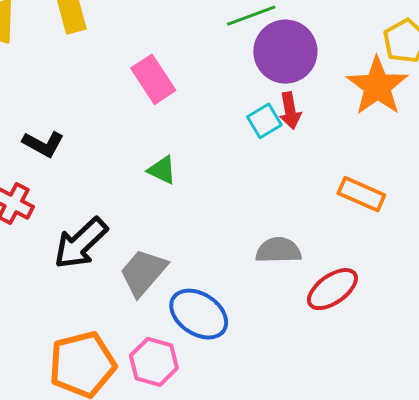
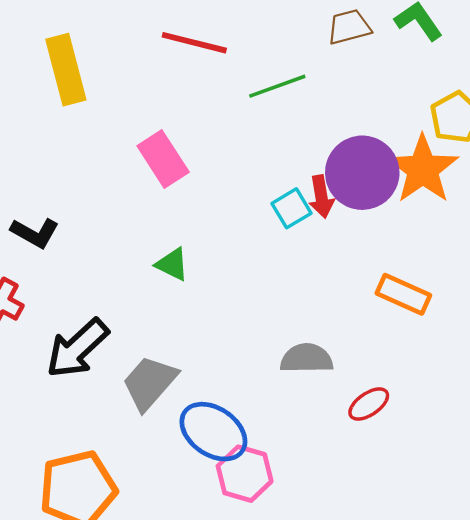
purple circle: (285, 52) -> (362, 173), moved
red ellipse: (332, 289) -> (369, 404), size x0.7
pink hexagon: (154, 362) -> (245, 474), moved

